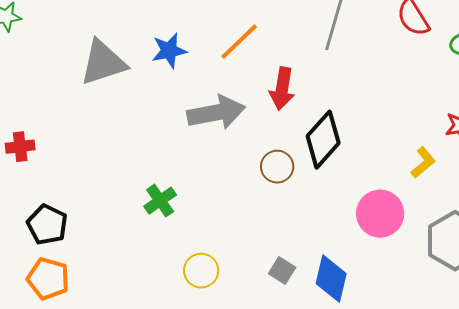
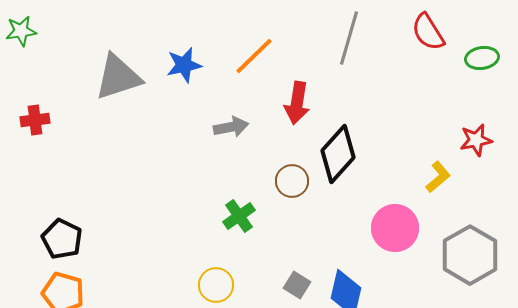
gray arrow: (216, 113) -> (231, 127), size x0.6
red cross: (20, 147) -> (35, 120), moved
green cross: (160, 201) -> (239, 216), moved

